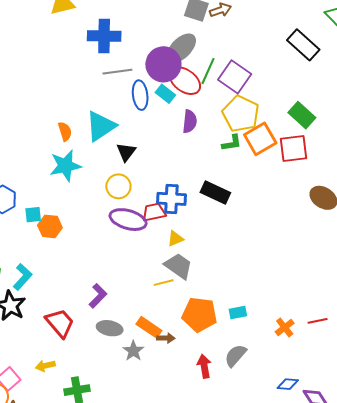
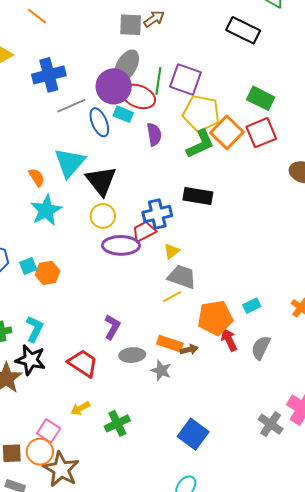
green L-shape: (232, 143) -> (200, 144), size x1.5
black triangle: (126, 152) -> (101, 181), size x1.6
red arrow: (204, 366) -> (229, 340), moved

